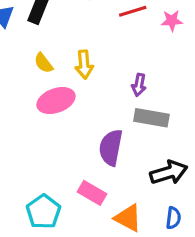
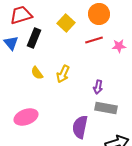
yellow arrow: (84, 65) -> (63, 74), turned 30
pink ellipse: (56, 101) -> (26, 117), moved

